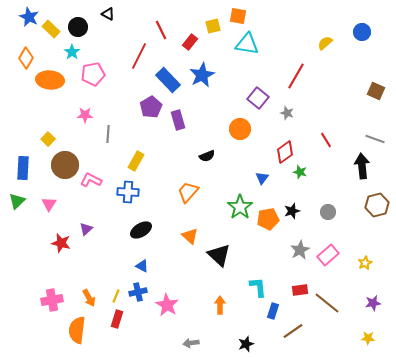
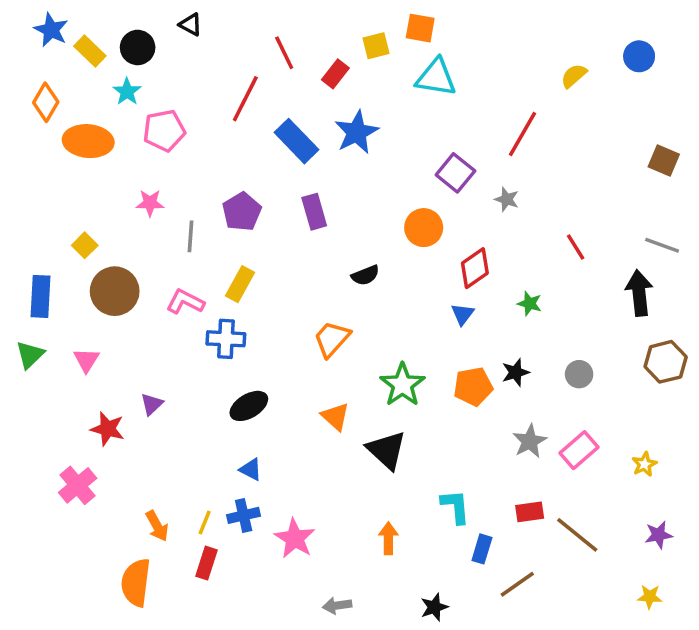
purple pentagon: (151, 107) -> (242, 212), moved
red diamond: (285, 152) -> (475, 268), moved
pink L-shape: (91, 180) -> (185, 302), moved
green star: (240, 207) -> (402, 385), moved
pink cross: (52, 300) -> (78, 485), moved, turned -30

